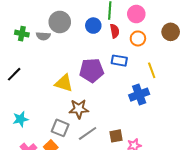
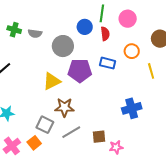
gray circle: (60, 22) -> (63, 46), moved
orange circle: (138, 38) -> (132, 51), moved
yellow line: (152, 70) -> (151, 71), moved
yellow triangle: (64, 83) -> (52, 81), turned -48
blue cross: (139, 95) -> (132, 108), moved

